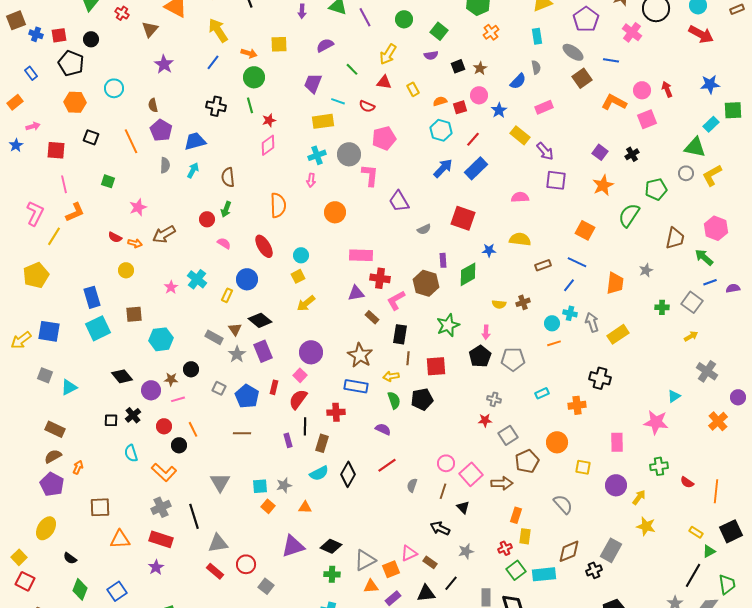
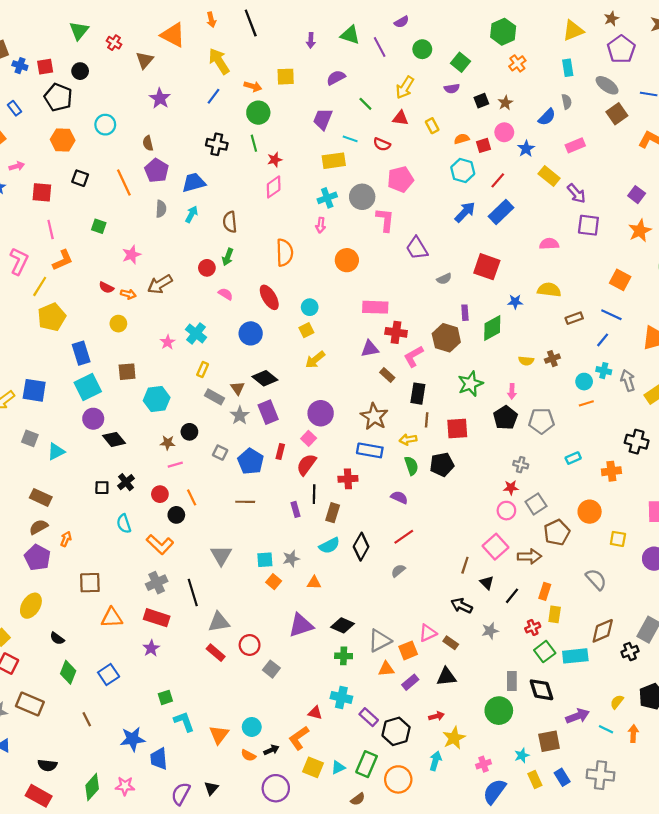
yellow pentagon: (36, 275) -> (52, 317), moved
yellow rectangle: (227, 295) -> (203, 370), moved
purple circle: (151, 390) -> (93, 419), moved
pink circle: (446, 463) -> (506, 511), moved
gray semicircle: (412, 485) -> (398, 571), moved, turned 32
black line: (451, 583) -> (512, 596), moved

